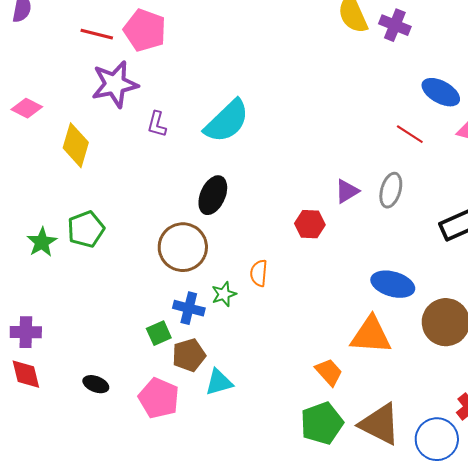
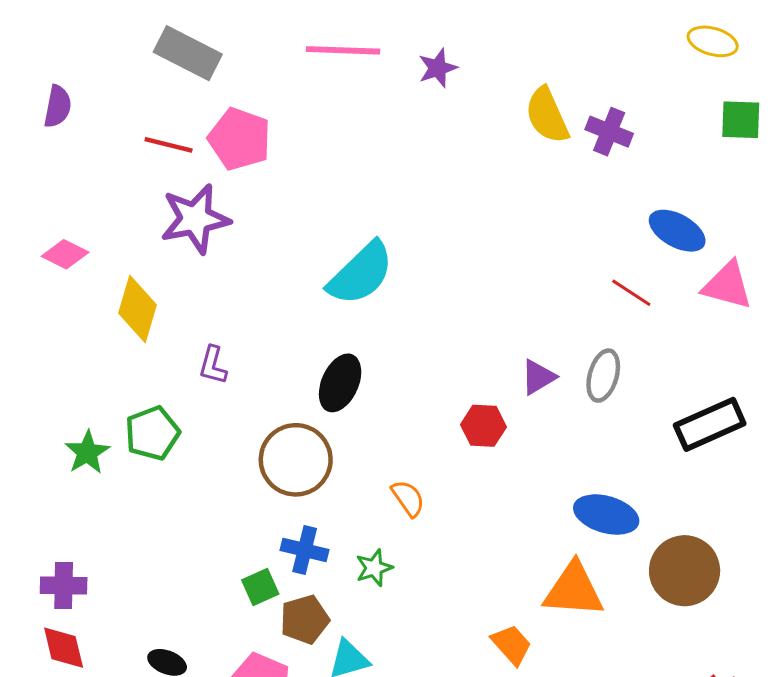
purple L-shape: (157, 124) -> (213, 365), moved
orange semicircle: (259, 273) -> (408, 498), turned 140
green star: (224, 294) -> (374, 568), moved

